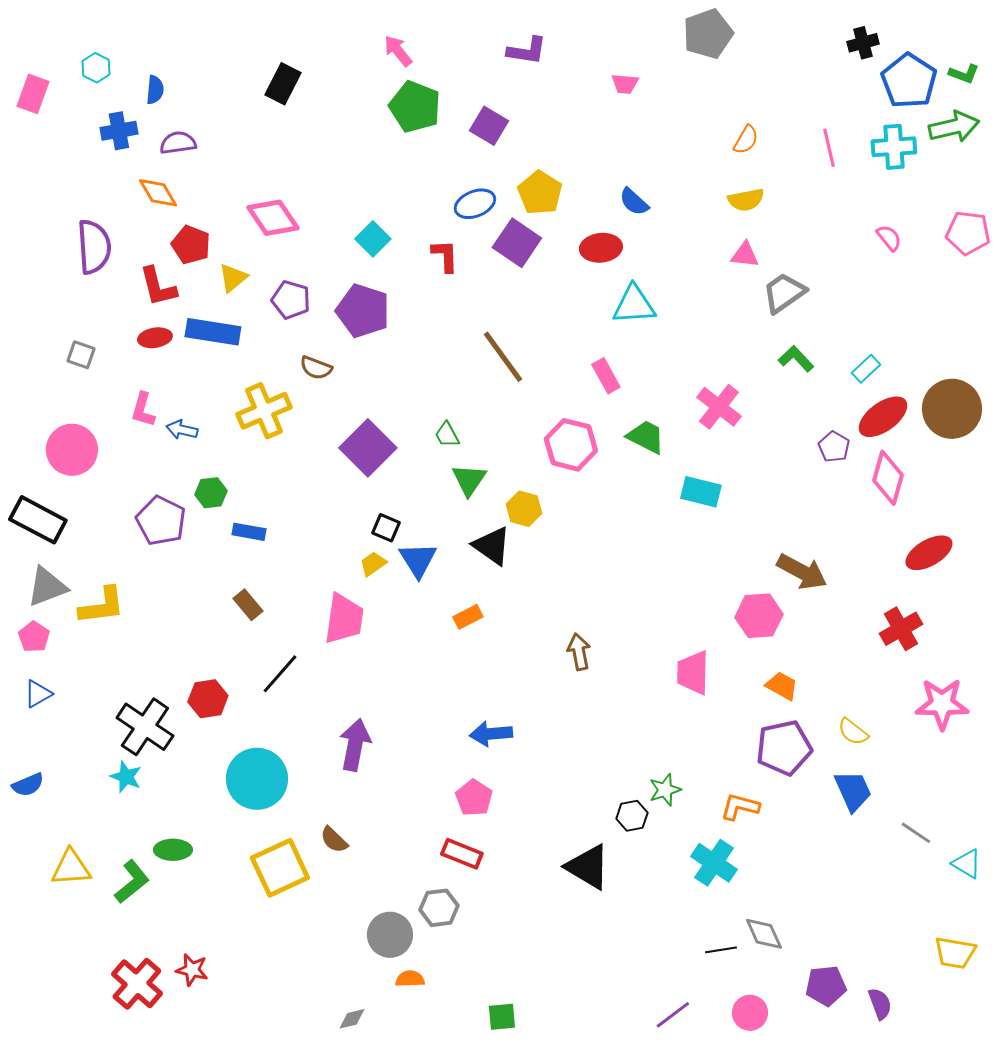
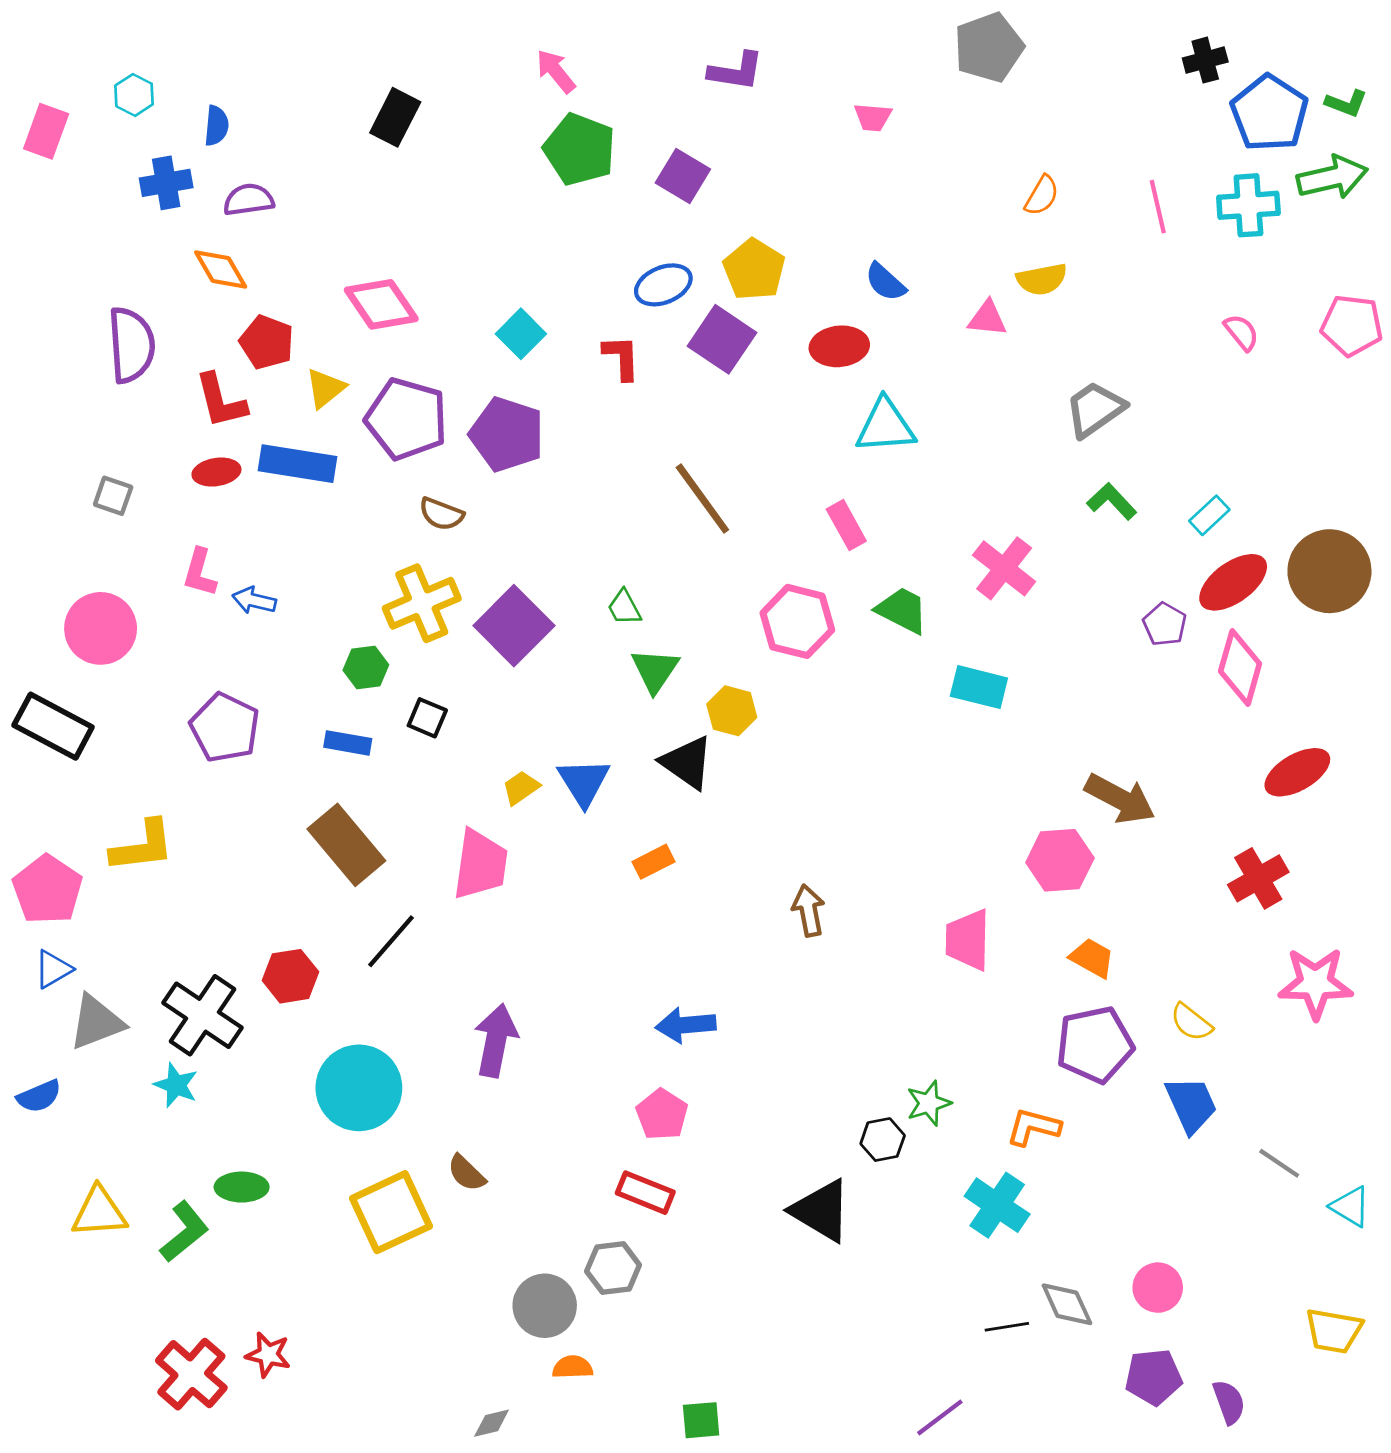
pink triangle: (745, 255) -> (987, 318), moved
purple pentagon: (291, 300) -> (406, 419), size x1.5
yellow cross: (264, 411) -> (422, 603), moved
green hexagon: (211, 493) -> (366, 668), moved
black square: (386, 528) -> (427, 718), moved
gray triangle: (47, 587) -> (96, 1022), moved
brown rectangle: (248, 605) -> (346, 845), size x1.8
pink pentagon: (34, 637) -> (47, 890), size x1.6
pink circle: (750, 1013) -> (1158, 1288), moved

